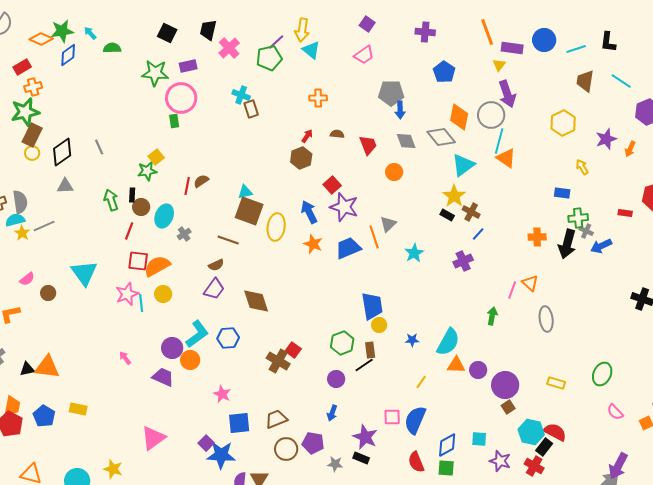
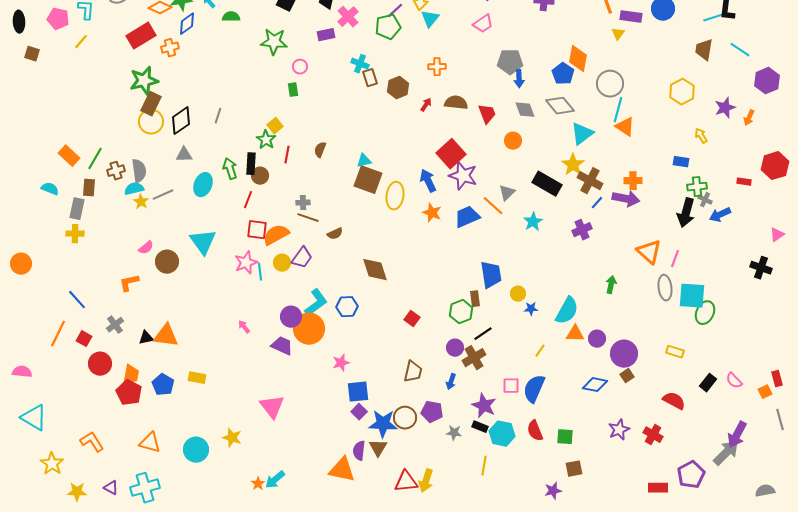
cyan line: (576, 49) -> (713, 18), moved
cyan triangle: (311, 50) -> (430, 19), turned 30
purple rectangle: (188, 66) -> (326, 35), moved
red rectangle: (22, 67) -> (141, 36), size x1.6
blue pentagon: (444, 72) -> (563, 74), moved
orange cross: (33, 87) -> (170, 48), moved
purple arrow: (507, 94) -> (626, 199), moved, turned -60
pink circle: (181, 98) -> (300, 67), size x0.5
orange diamond: (459, 117) -> (578, 59), moved
brown semicircle: (337, 134) -> (456, 103), size x1.6
gray line: (99, 147) -> (218, 116), turned 42
yellow circle: (32, 153) -> (151, 122), size x1.6
brown hexagon: (301, 158) -> (398, 88), moved
green star: (147, 171) -> (266, 140), turned -30
brown semicircle: (201, 181) -> (320, 150), turned -35
red square: (332, 185) -> (451, 154), size x1.6
red line: (187, 186) -> (287, 155), moved
black rectangle: (132, 195) -> (251, 164), size x1.5
brown cross: (471, 212) -> (590, 181), size x1.4
black rectangle: (447, 215) -> (547, 184), moved, size x2.0
cyan ellipse: (164, 216) -> (203, 185), moved
gray cross: (184, 234) -> (303, 203), turned 32
orange line: (374, 237) -> (493, 206), turned -30
orange cross: (537, 237) -> (633, 181), moved
brown line: (228, 240) -> (308, 218), moved
orange triangle: (530, 283) -> (649, 252), size x1.5
purple trapezoid: (214, 289) -> (302, 258), moved
pink line: (512, 290) -> (675, 259), moved
brown circle: (48, 293) -> (167, 262), size x1.5
yellow circle: (379, 325) -> (518, 294), moved
brown rectangle: (370, 350) -> (475, 299), moved
orange circle: (190, 360) -> (309, 329), size x1.6
brown cross: (278, 361) -> (474, 358), moved, turned 30
green ellipse: (602, 374) -> (705, 313), moved
pink star: (222, 394) -> (341, 363), turned 30
brown trapezoid: (276, 419) -> (413, 372), moved, turned 125
cyan hexagon: (531, 432) -> (502, 434), moved
pink triangle: (153, 438) -> (272, 407), turned -32
cyan square: (479, 439) -> (692, 296), moved, size x1.8
purple square: (206, 443) -> (359, 412), moved
blue diamond: (447, 445) -> (595, 385), moved, turned 40
black rectangle: (544, 447) -> (708, 383), moved
blue star: (221, 455) -> (383, 424), moved
purple star: (500, 461) -> (619, 430), turned 30

